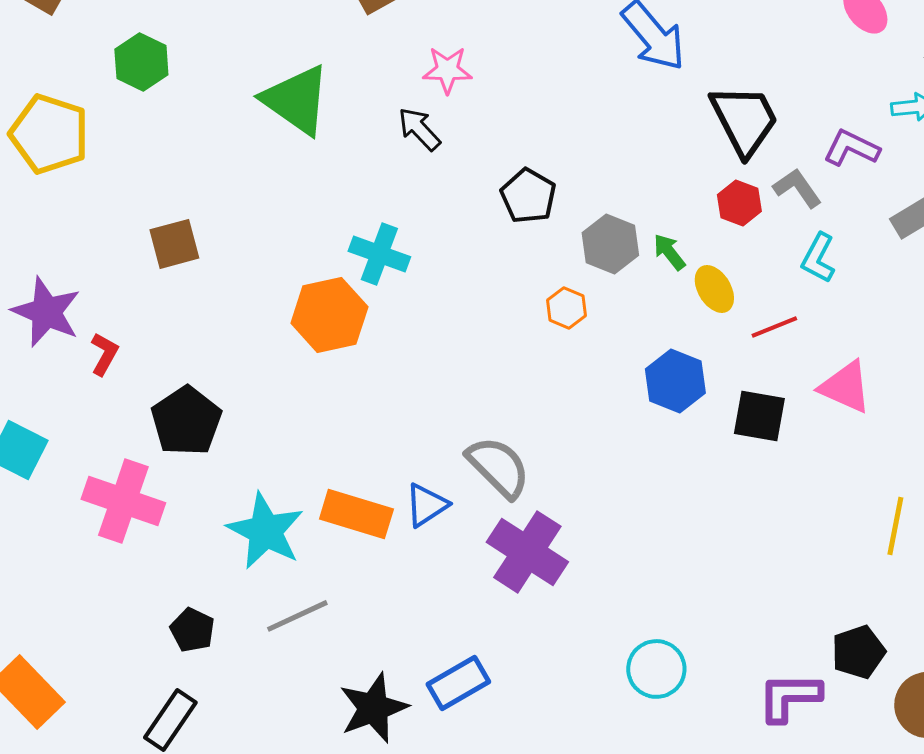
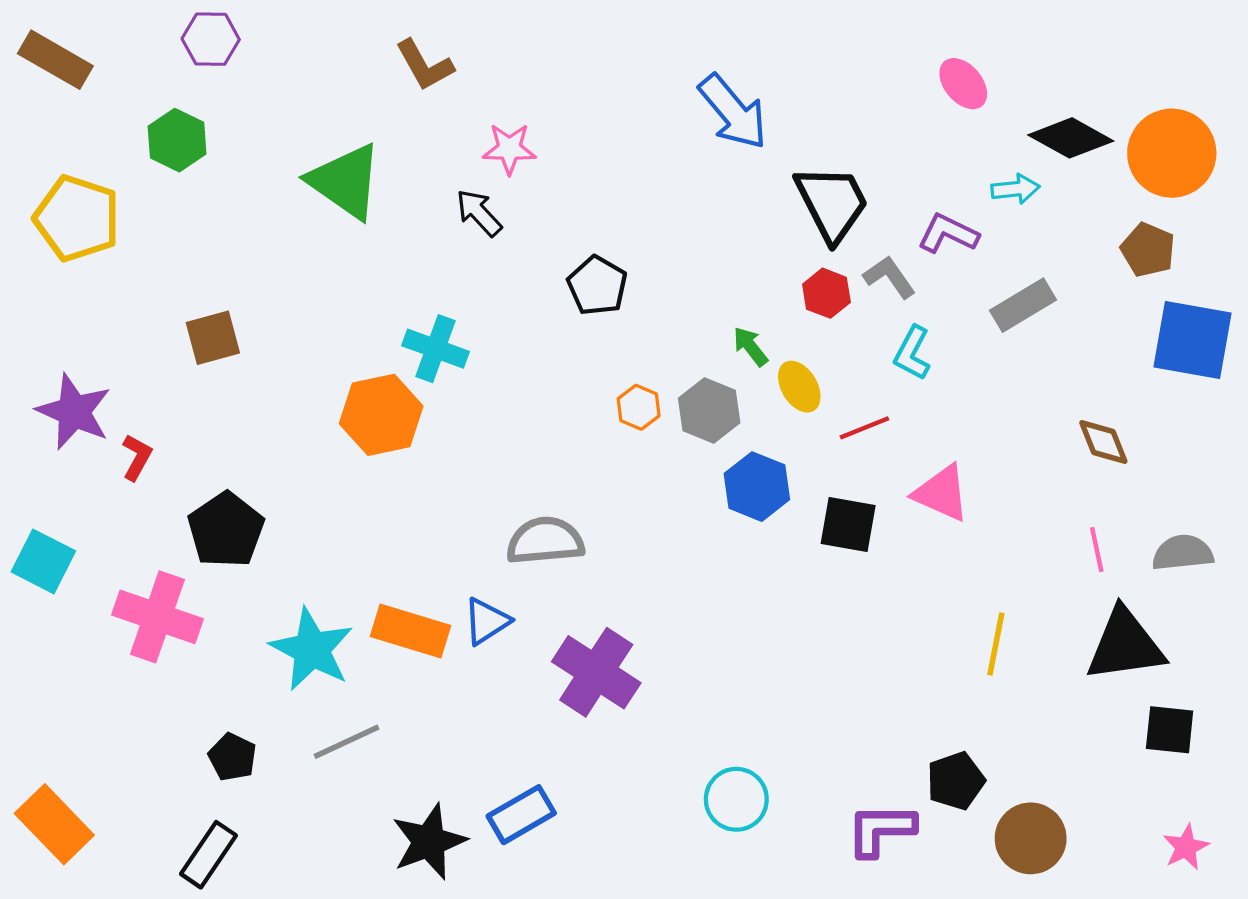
gray hexagon: (610, 244) -> (709, 411), moved
gray semicircle: (498, 467) -> (545, 541), moved, turned -50

